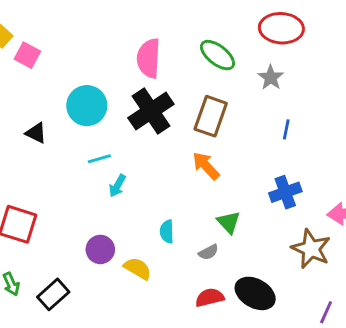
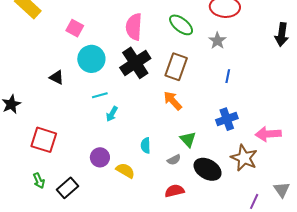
pink square: (27, 55) -> (75, 28), moved
black ellipse: (255, 293) -> (208, 169), moved

